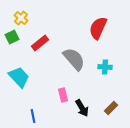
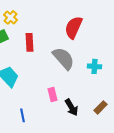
red semicircle: (98, 28) -> (74, 27), moved
red rectangle: (40, 43) -> (30, 42), turned -54

